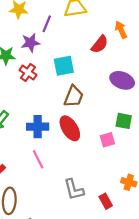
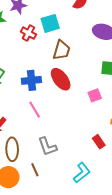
red cross: (28, 73) -> (28, 33), moved
pink square: (107, 140) -> (95, 95), moved
gray L-shape: (74, 190) -> (47, 146), moved

